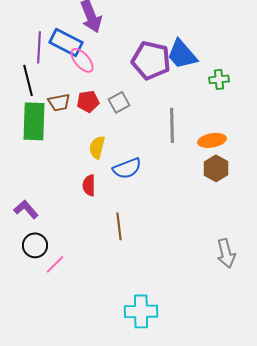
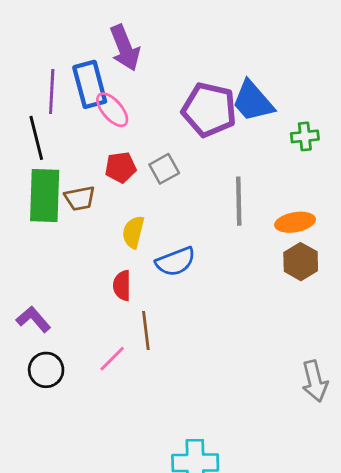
blue rectangle: (66, 42) -> (90, 84), turned 48
brown trapezoid: (59, 102) -> (80, 198), moved
brown line: (119, 226) -> (146, 331), moved
pink line: (55, 264) -> (112, 359), moved

